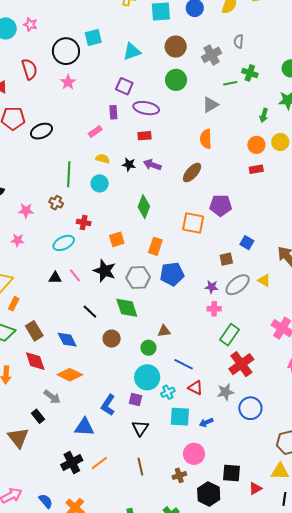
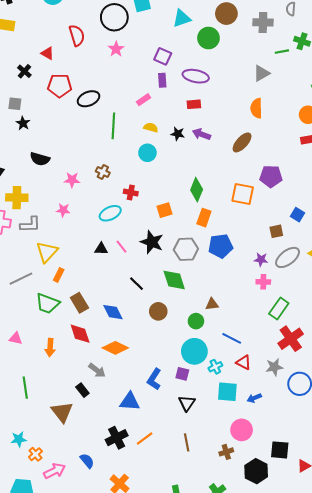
gray cross: (211, 55) -> (263, 22), turned 30
green circle: (176, 80) -> (208, 38), moved
purple square: (124, 86) -> (163, 56), moved
green line: (69, 174) -> (113, 126), moved
green diamond: (144, 207) -> (197, 190), moved
blue semicircle: (46, 501) -> (87, 461), moved

